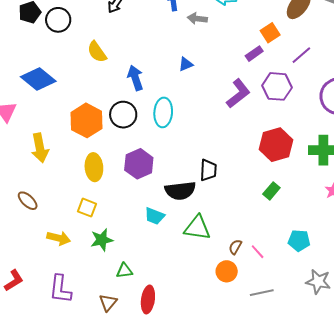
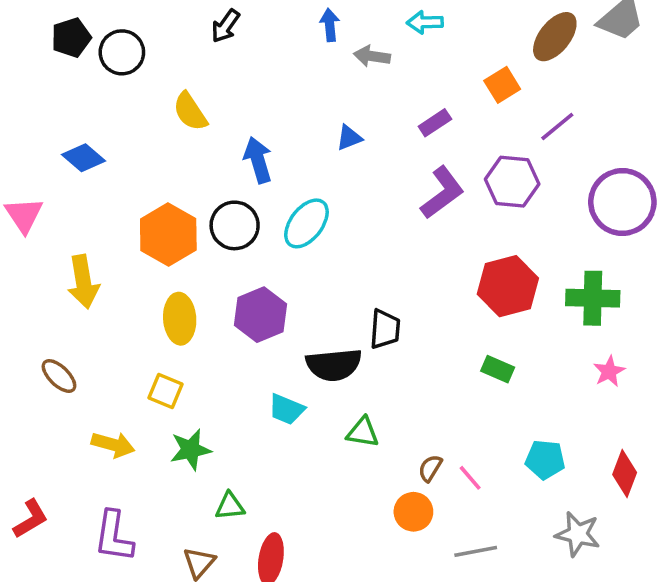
purple rectangle: (254, 54) -> (435, 123), moved
blue diamond: (38, 79) -> (83, 158), size x0.7
cyan ellipse: (163, 112) -> (306, 223), turned 32
green rectangle: (271, 191) -> (498, 369), turned 72
green triangle: (197, 228) -> (363, 432), size x0.7

